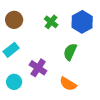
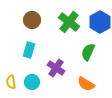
green cross: (51, 22) -> (69, 22), size x1.5
cyan rectangle: (11, 50) -> (29, 50), turned -35

